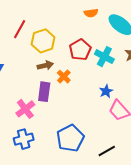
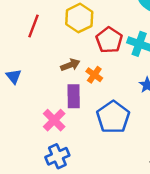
yellow hexagon: (43, 41) -> (79, 18), moved
blue pentagon: (70, 138) -> (113, 117), moved

